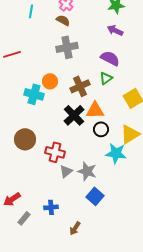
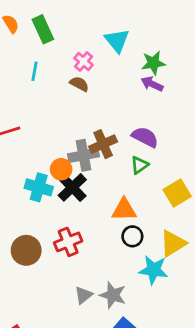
purple arrow: (115, 30) -> (152, 84), moved
gray cross: (67, 47) -> (83, 155), moved
brown cross: (80, 86) -> (103, 144), moved
black cross: (74, 115) -> (72, 187), moved
red cross: (55, 152) -> (68, 242), moved, turned -36

